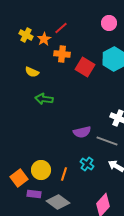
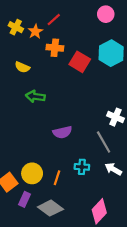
purple semicircle: (82, 132) -> (62, 132), moved
gray line: (107, 141) -> (104, 142), turned 40
cyan cross: (87, 164) -> (82, 167), turned -32
purple rectangle: (34, 194) -> (24, 199), turned -72

